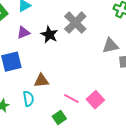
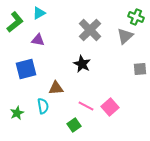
purple triangle: (23, 33) -> (38, 40), turned 32
black star: (49, 35) -> (82, 64), moved
gray triangle: (110, 46) -> (125, 36), moved, turned -30

